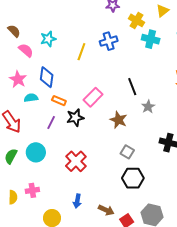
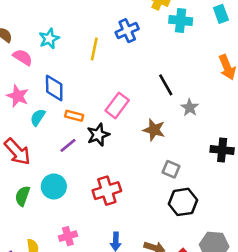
cyan semicircle: (31, 98) -> (38, 117), turned -40
purple line: (51, 123) -> (68, 145), turned 32
red cross: (76, 161) -> (107, 191), turned 35
pink cross: (32, 190) -> (68, 236), moved

